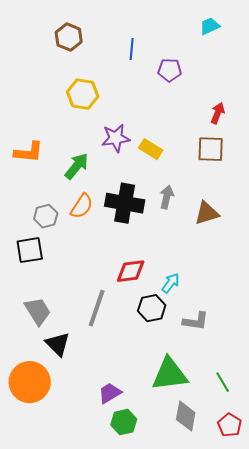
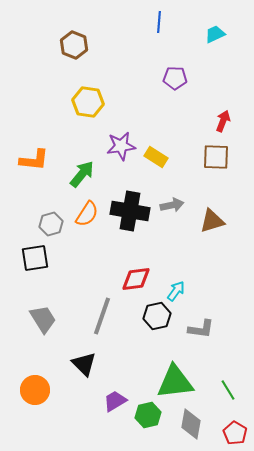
blue line: (132, 49) -> (159, 22), moved
gray arrow: (167, 197) -> (172, 205), turned 65
black triangle: (58, 344) -> (84, 364), moved
orange circle: (30, 382) -> (35, 390), size x0.7
green hexagon: (124, 422) -> (148, 415), moved

